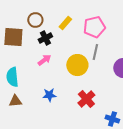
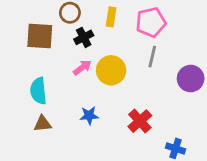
yellow rectangle: (65, 23) -> (111, 17), turned -32
yellow circle: (77, 65) -> (111, 70), moved

